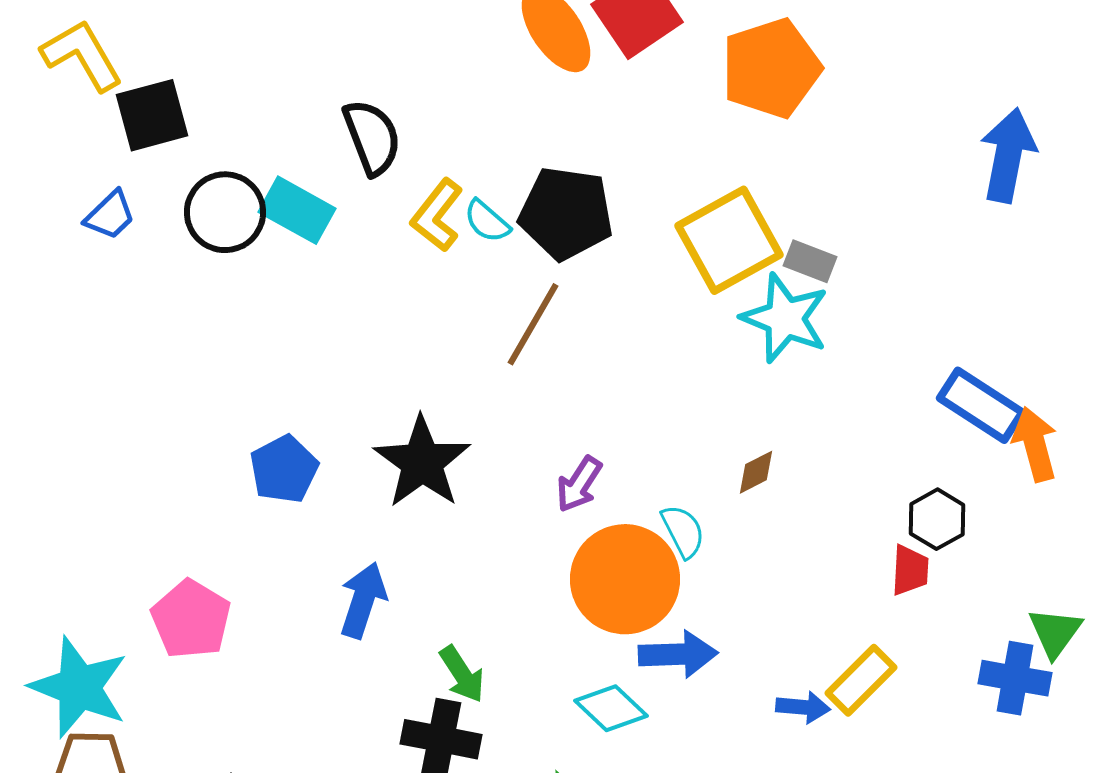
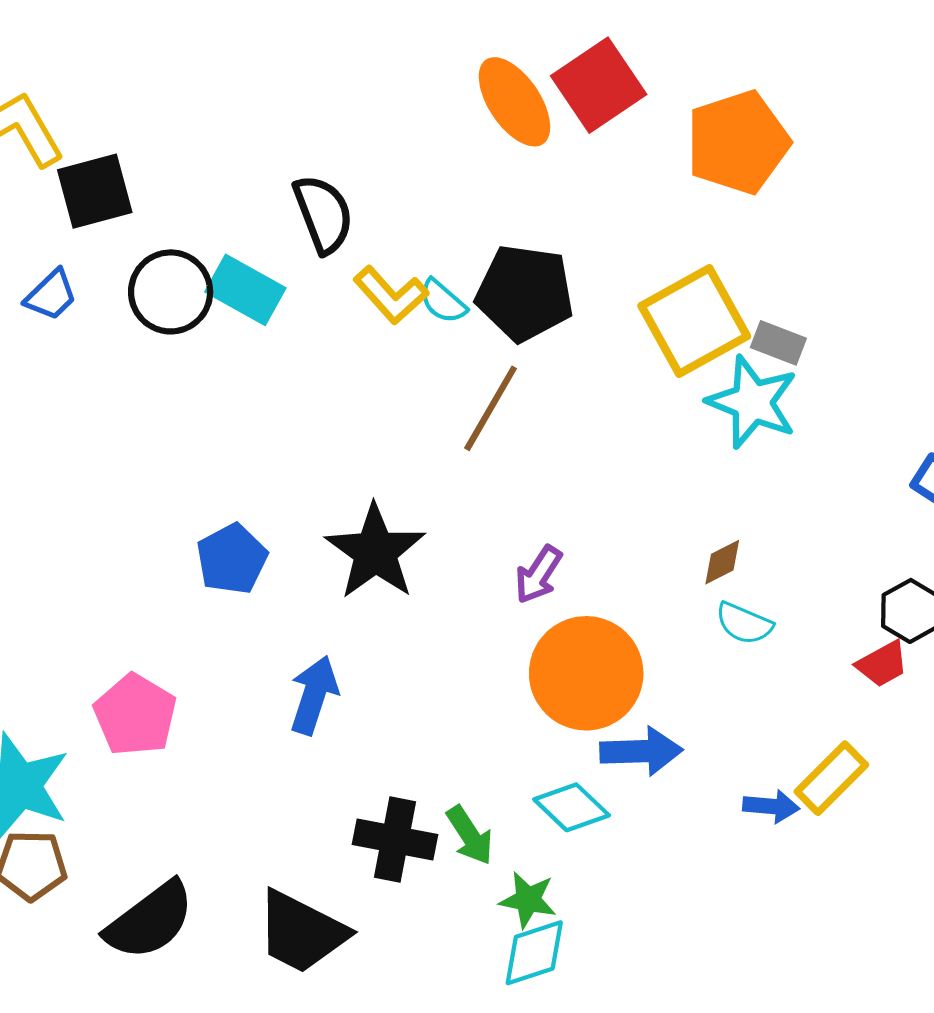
yellow L-shape: (437, 215) -> (391, 295), turned -80
cyan semicircle: (683, 531) -> (744, 623), moved, turned 140
red trapezoid: (910, 570) -> (882, 664), turned 58
green arrow: (462, 674) -> (470, 835), moved

